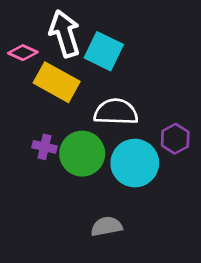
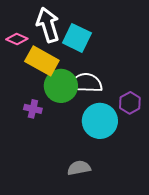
green circle: (82, 154) -> (61, 86), moved

